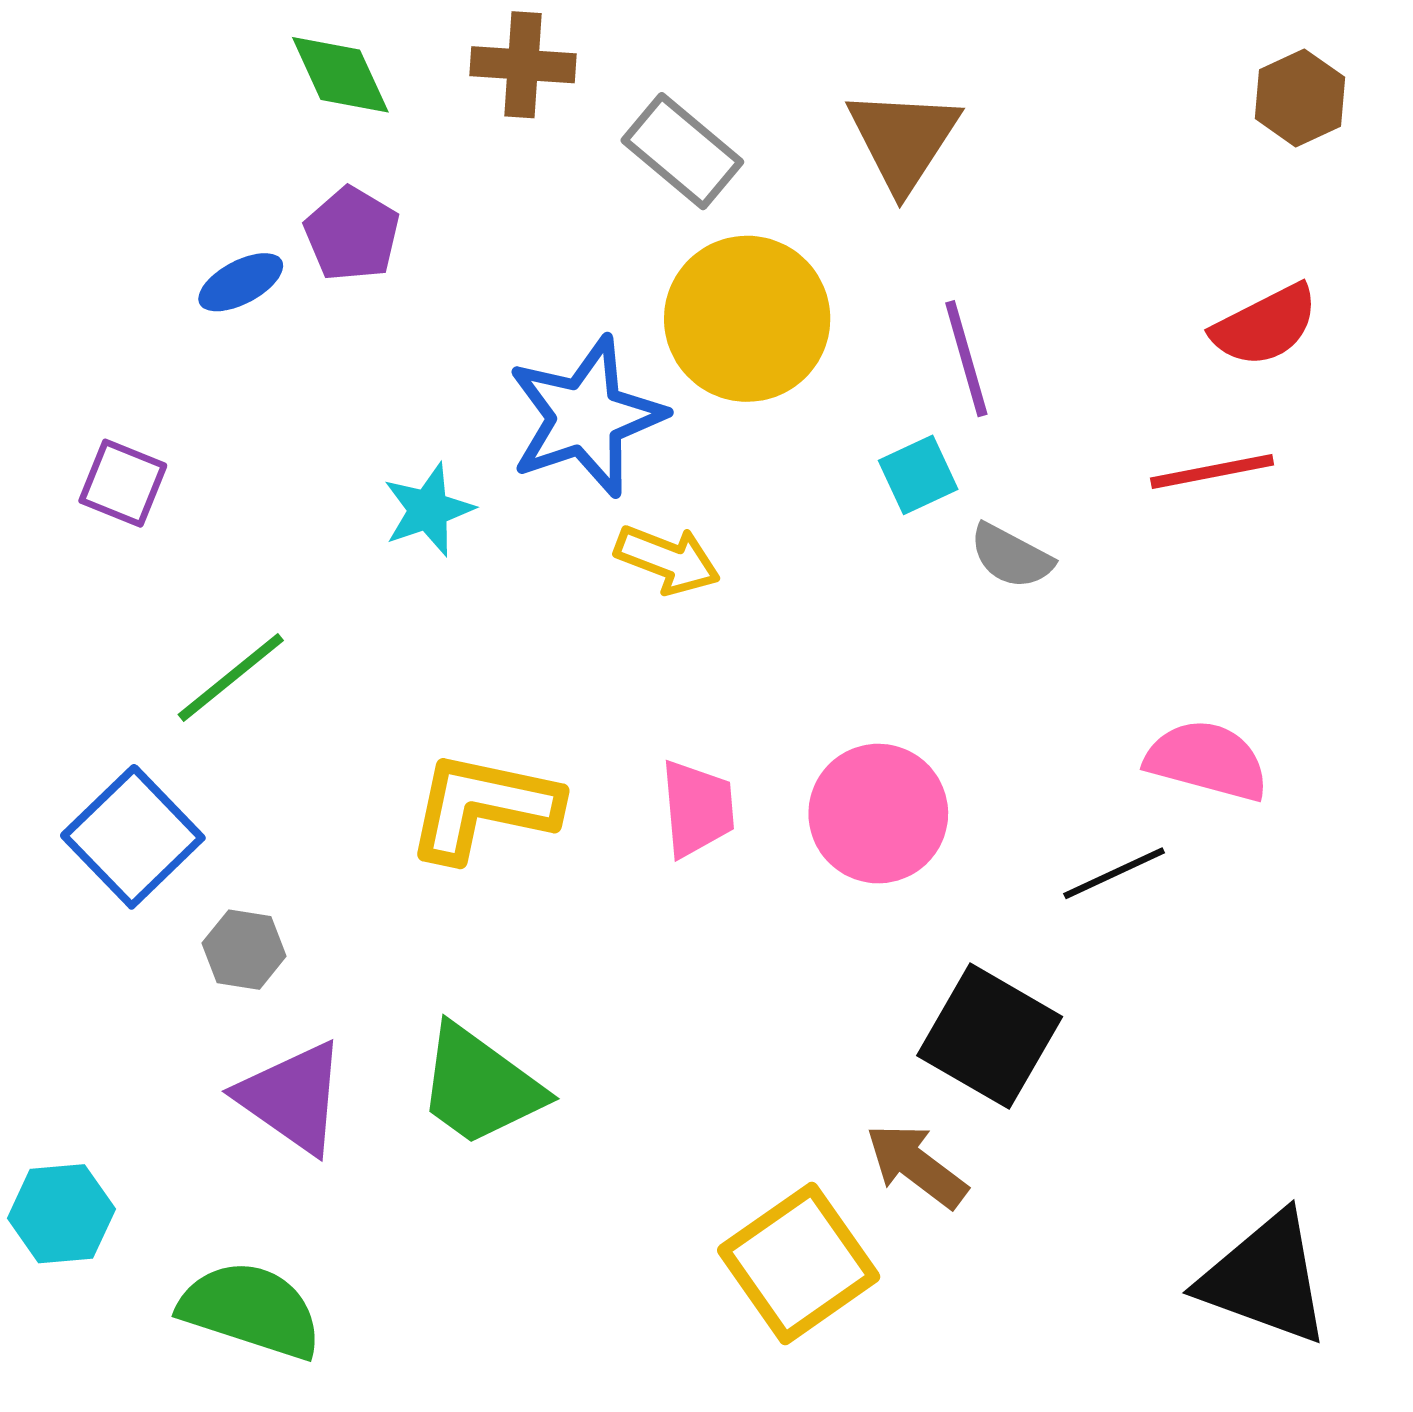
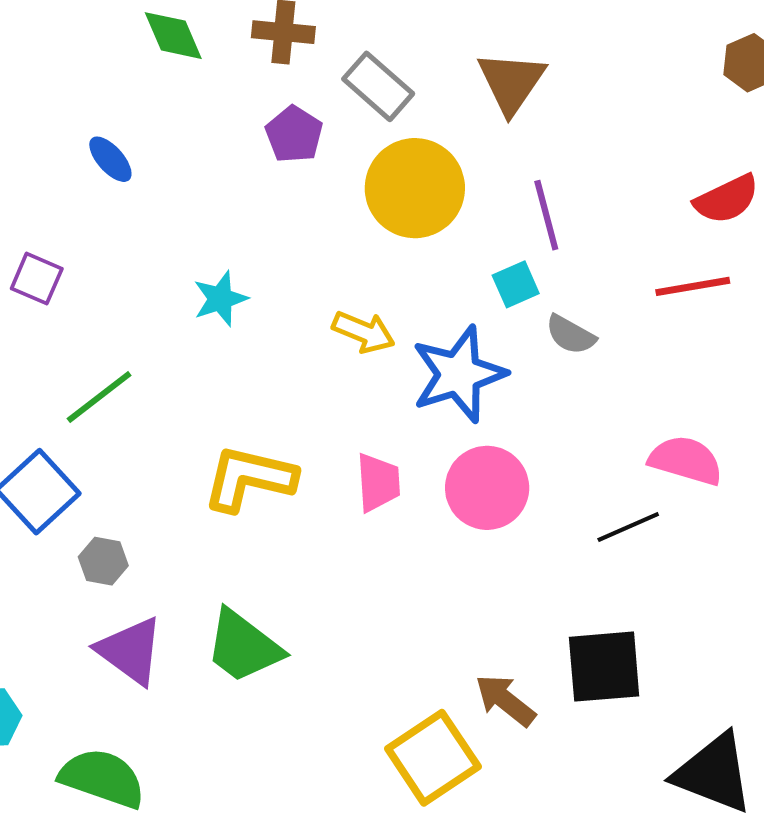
purple pentagon: (352, 234) -> (294, 134), moved
blue ellipse: (241, 282) -> (110, 159), turned 75
blue star: (586, 417) -> (459, 374), moved
black square: (990, 1036) -> (604, 667), moved, turned -36

